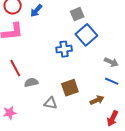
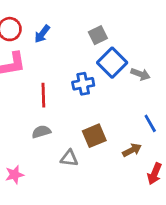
gray arrow: (111, 62) -> (140, 74), moved
red line: (15, 68) -> (43, 95), moved, turned 30
blue line: (112, 81) -> (150, 123), turned 40

